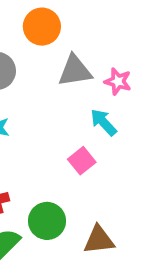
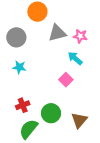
brown triangle: (99, 240) -> (79, 120), turned -36

